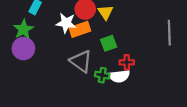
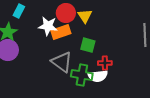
green square: (109, 43) -> (88, 45), turned 35
green cross: (102, 75) -> (82, 75), size x1.5

